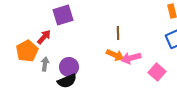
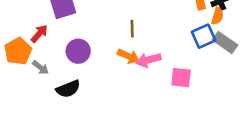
gray arrow: (45, 64) -> (41, 68), turned 120
purple circle: (69, 67) -> (78, 51), moved
pink square: (157, 72) -> (181, 78), turned -36

